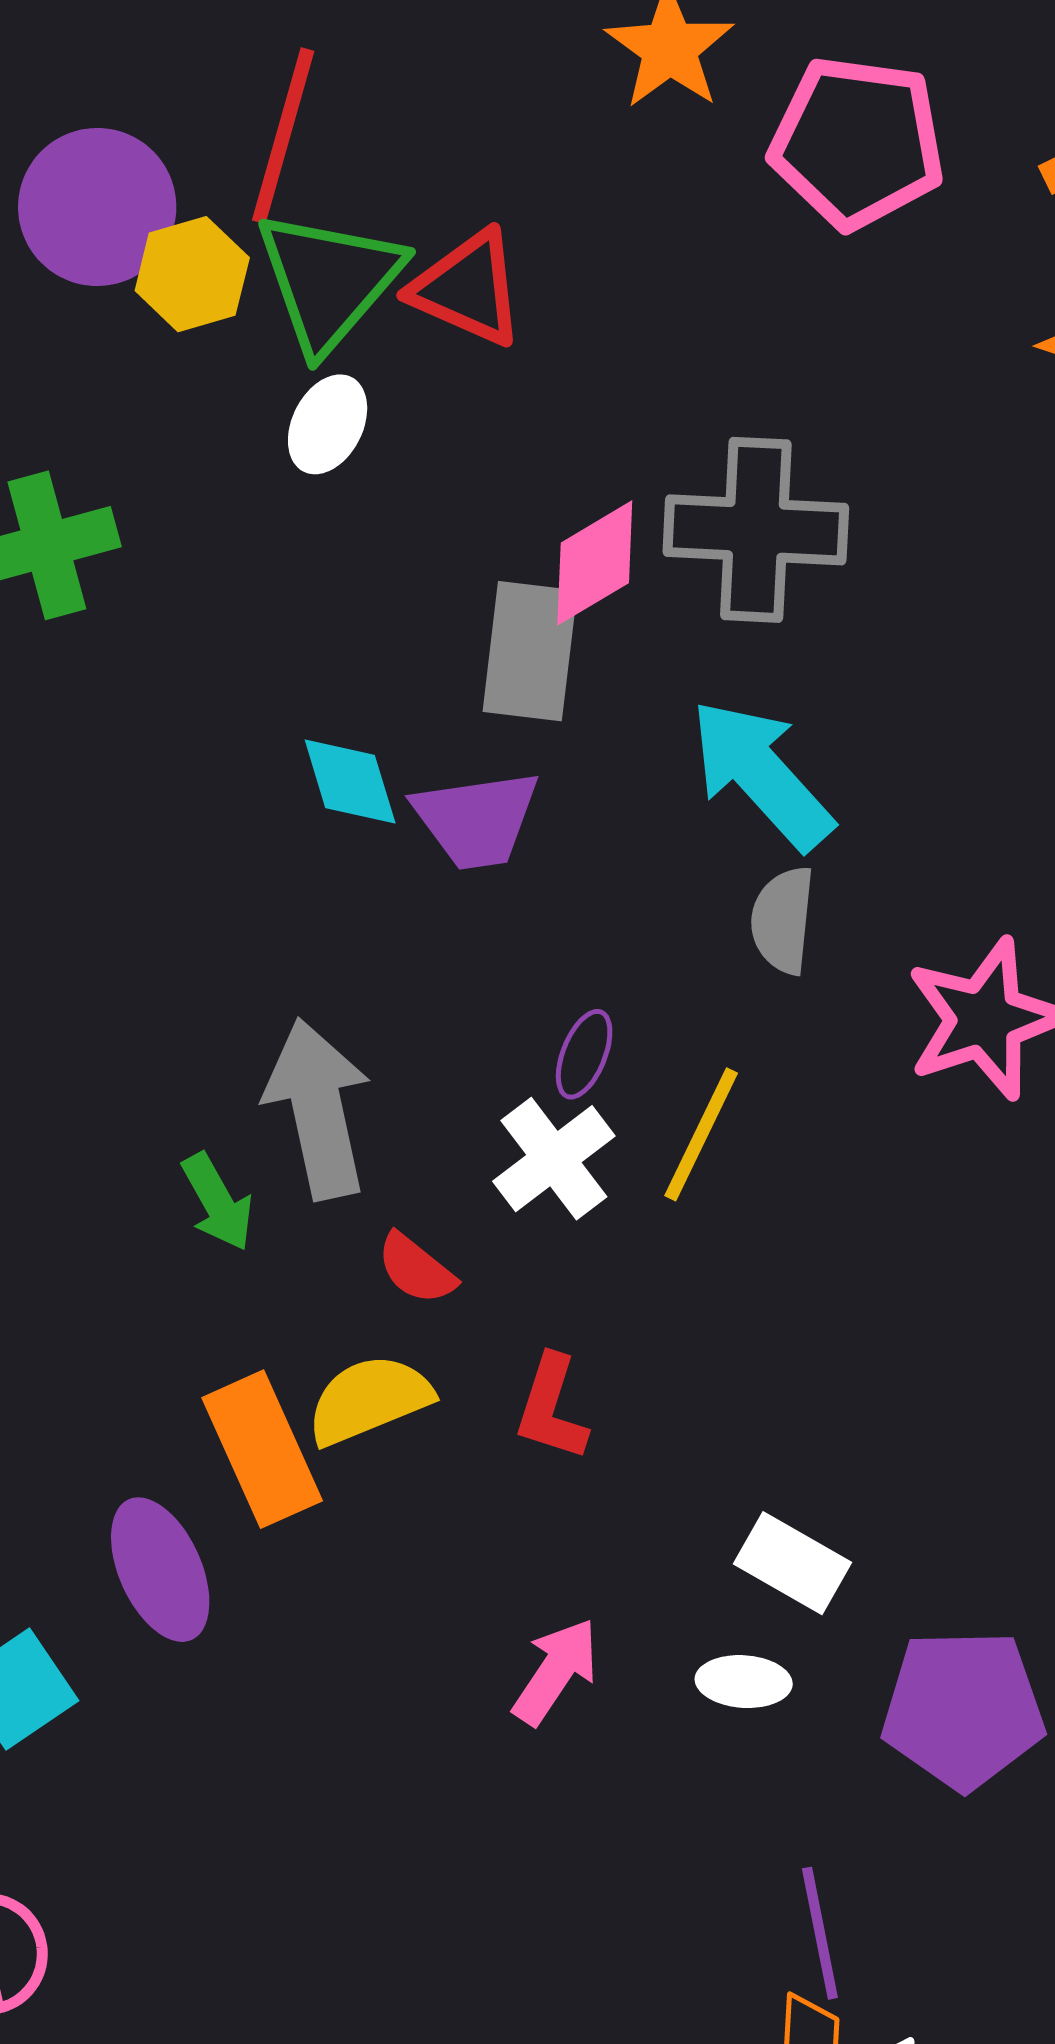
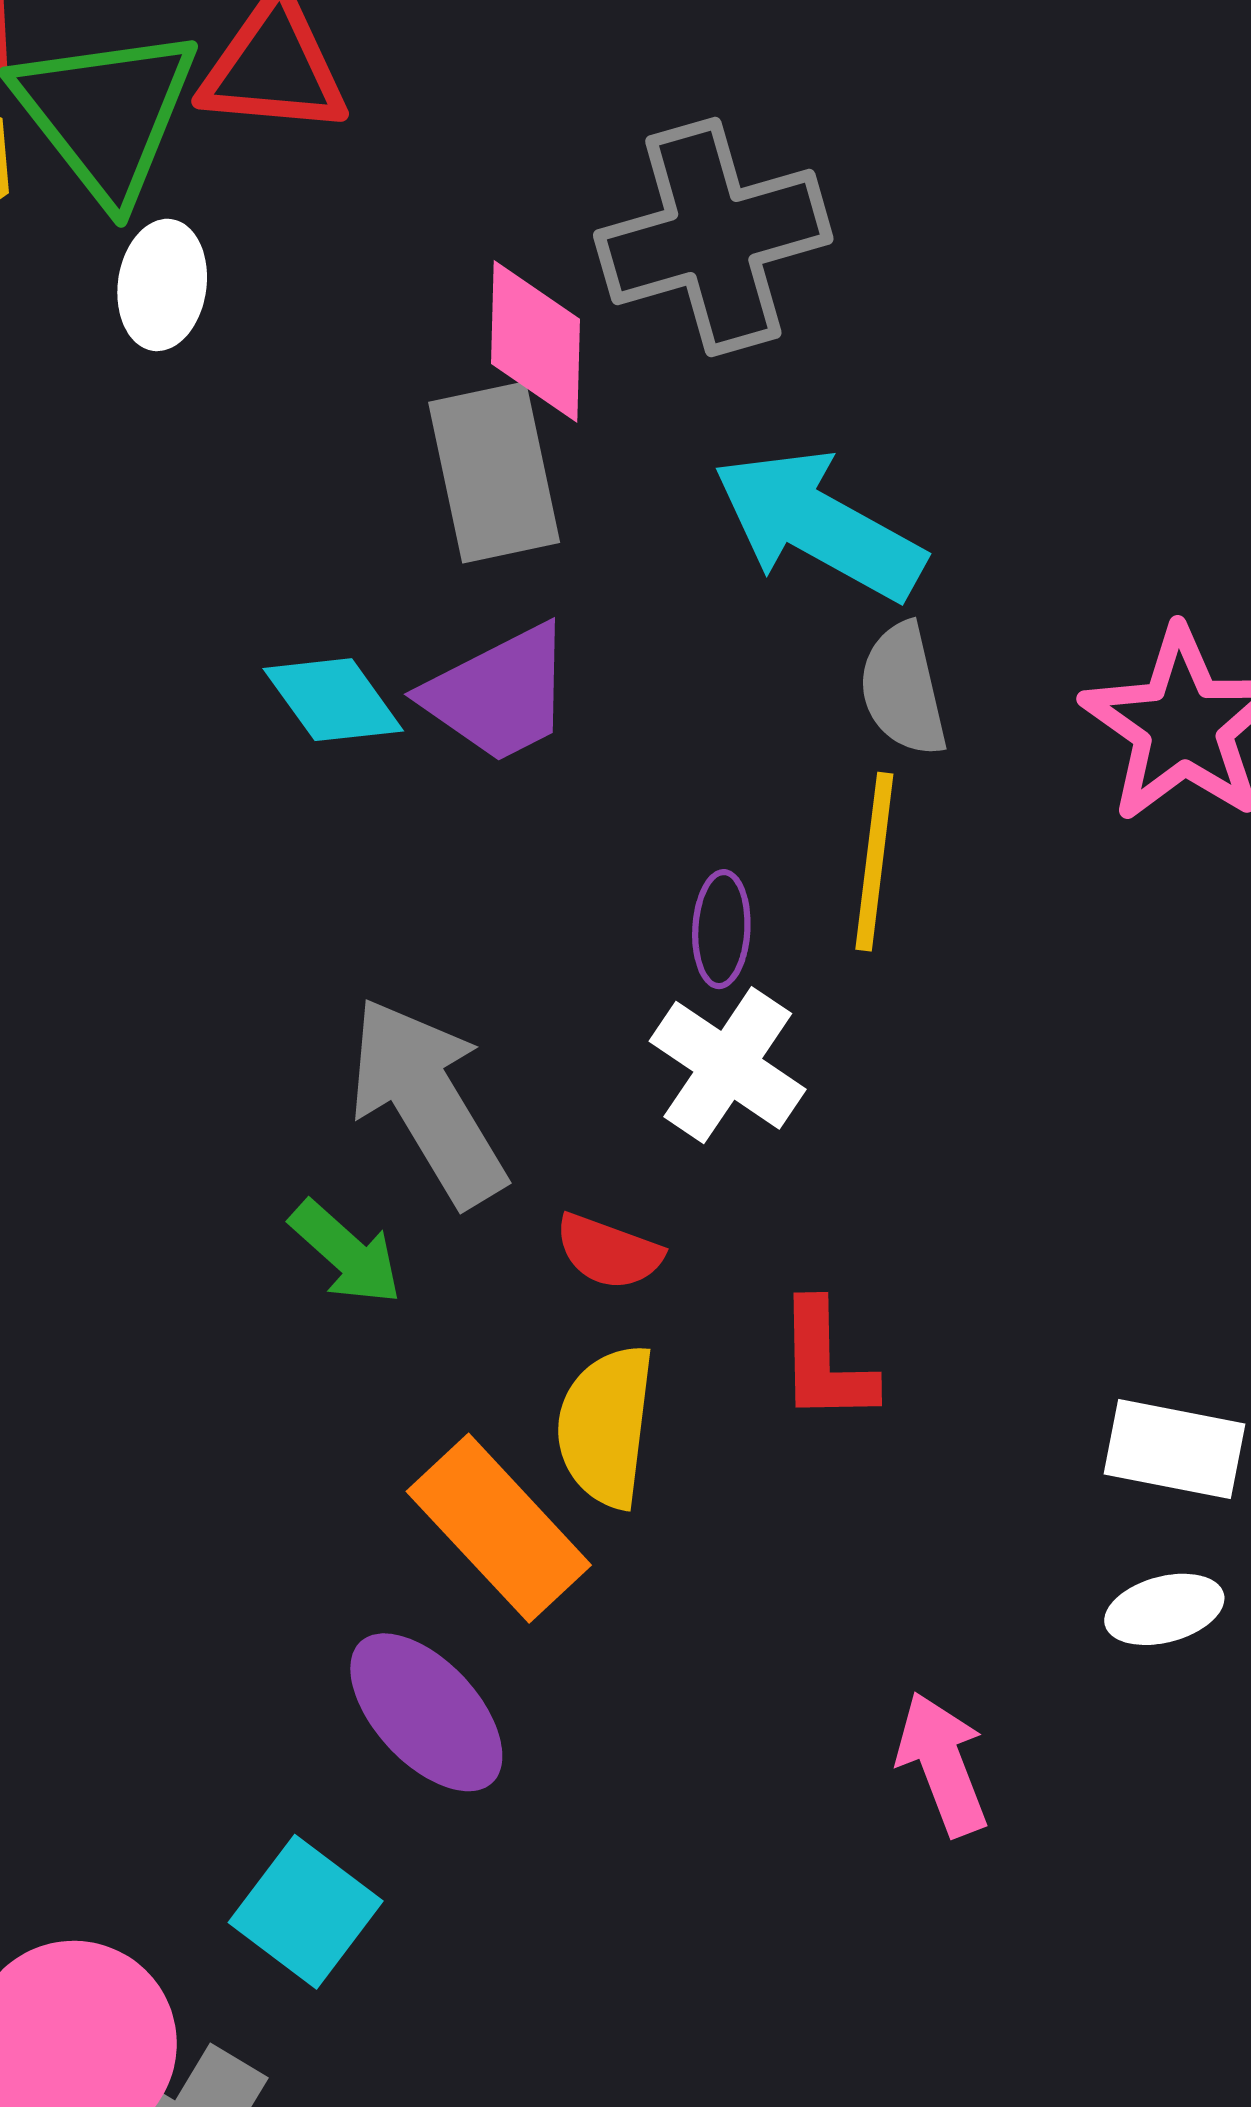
pink diamond: (595, 563) -> (536, 341), turned -39
yellow line: (701, 1134) -> (874, 862), moved
yellow semicircle: (369, 1400) -> (606, 1426), turned -42
pink arrow: (556, 1671) -> (942, 1764), moved, turned -36

